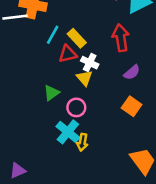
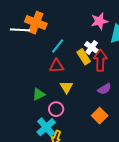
cyan line: (53, 35) -> (58, 46), moved
yellow rectangle: (77, 38) -> (84, 57), moved
white cross: (90, 63) -> (92, 47), moved

